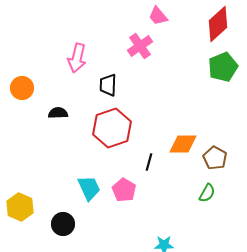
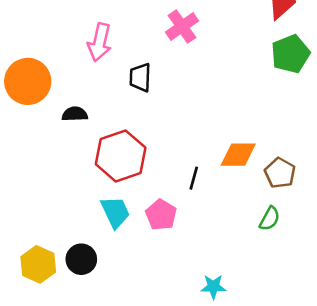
orange circle: (22, 88) -> (28, 81), size x1.5
red hexagon: (112, 128) -> (121, 156), moved
yellow hexagon: (20, 207) -> (38, 264), moved

